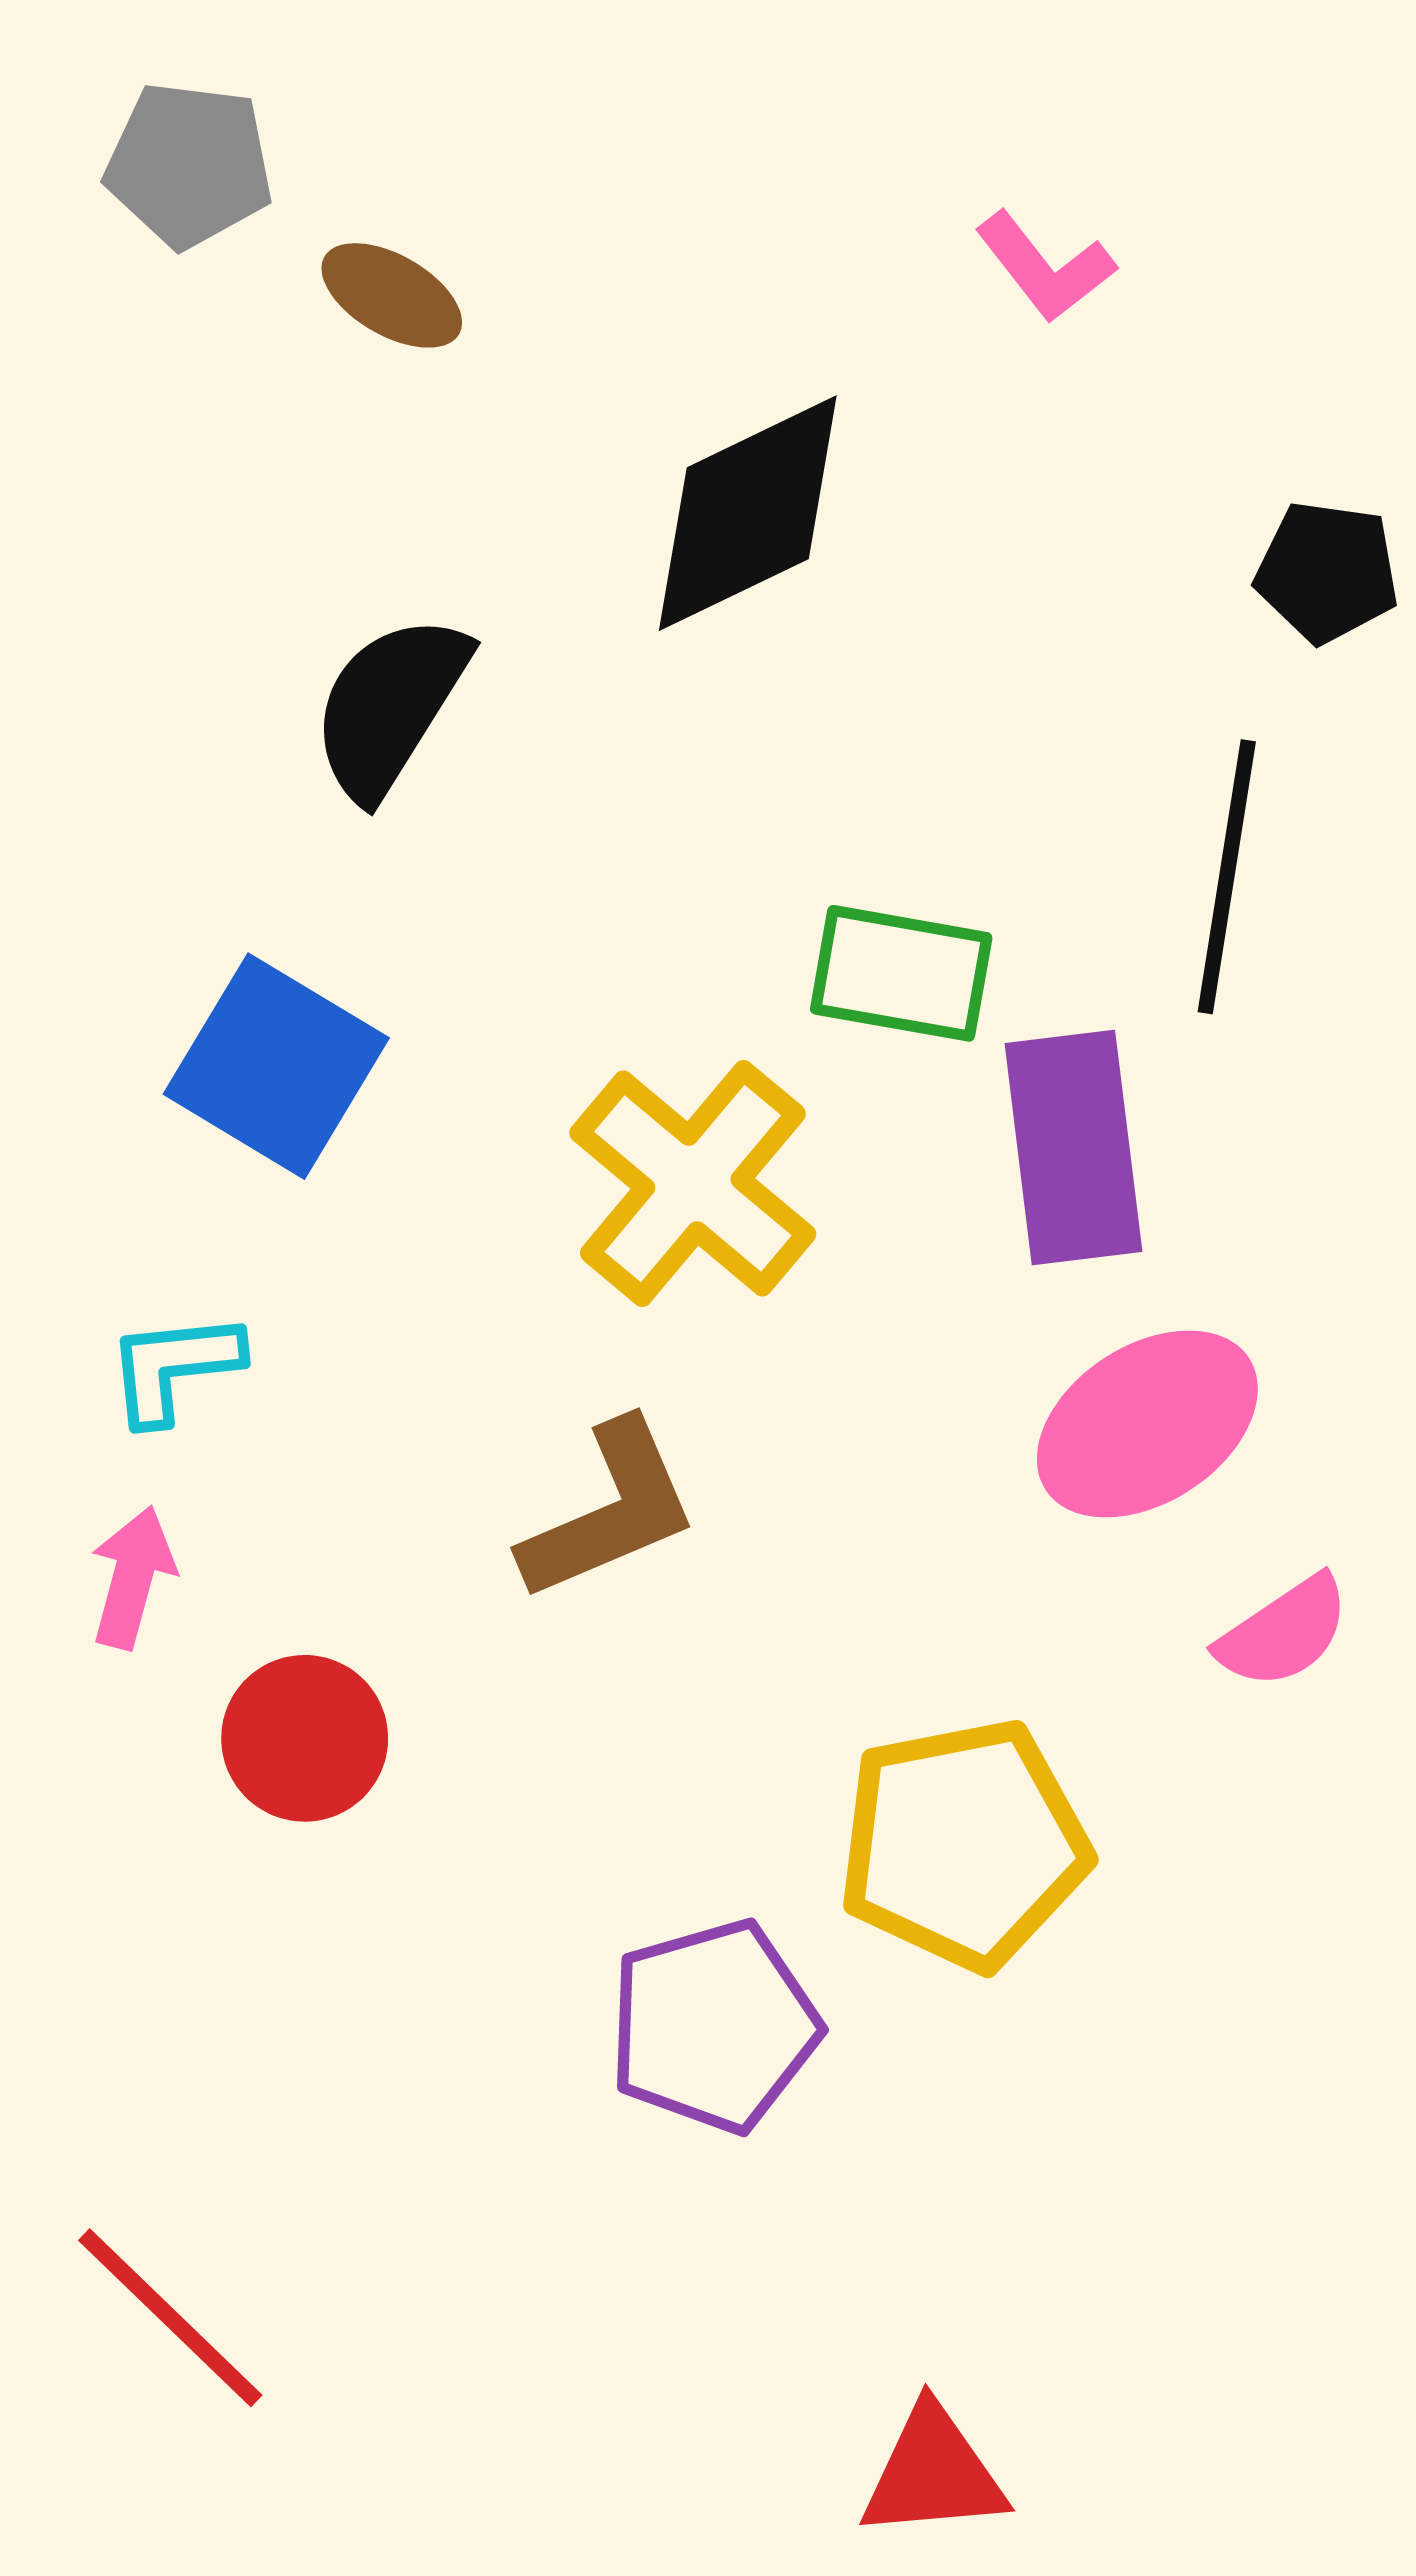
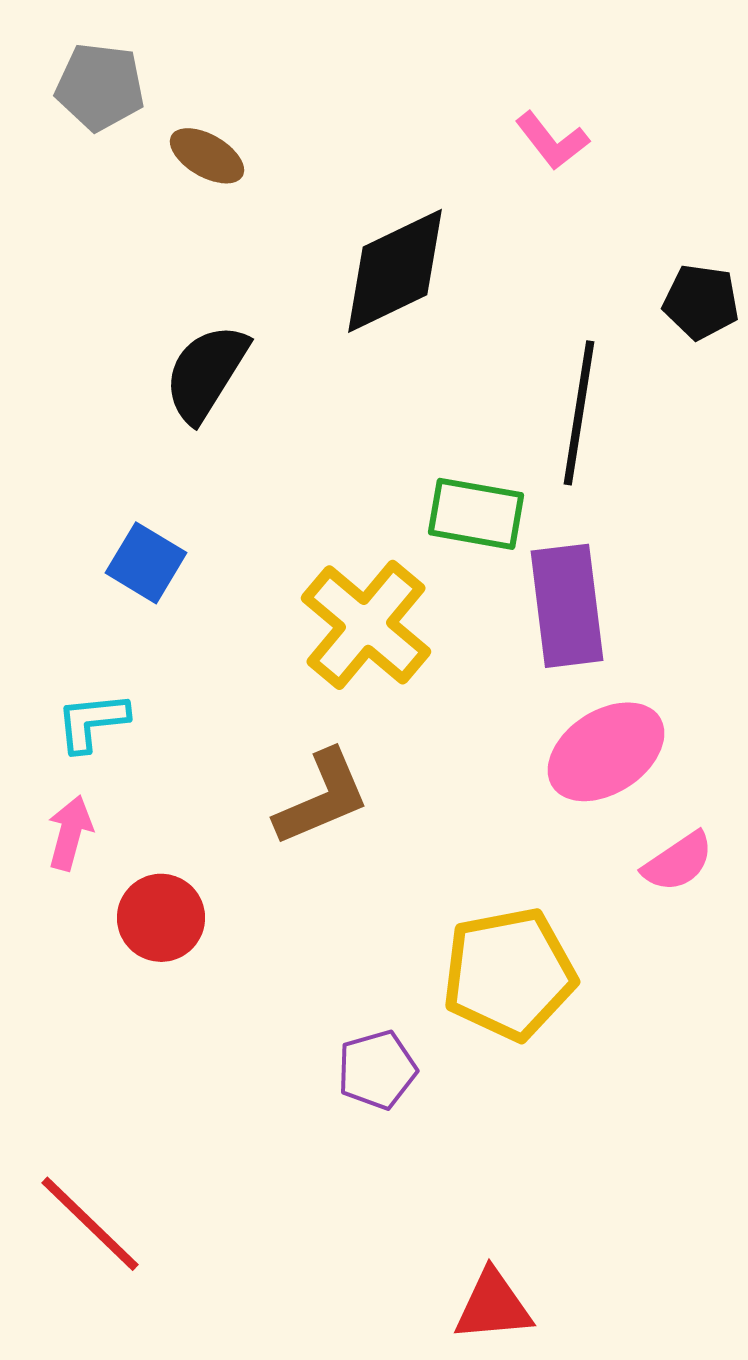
black line: (1227, 877) -> (579, 413), moved
blue square: (276, 1066) -> (146, 563), size x0.7
purple pentagon: (714, 2026) -> (377, 1070), size x0.7

